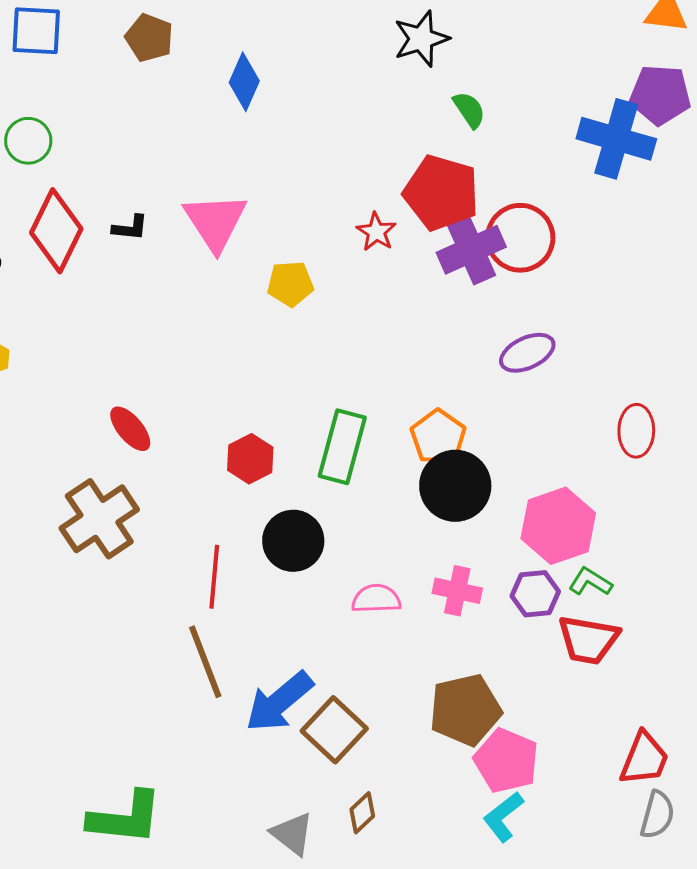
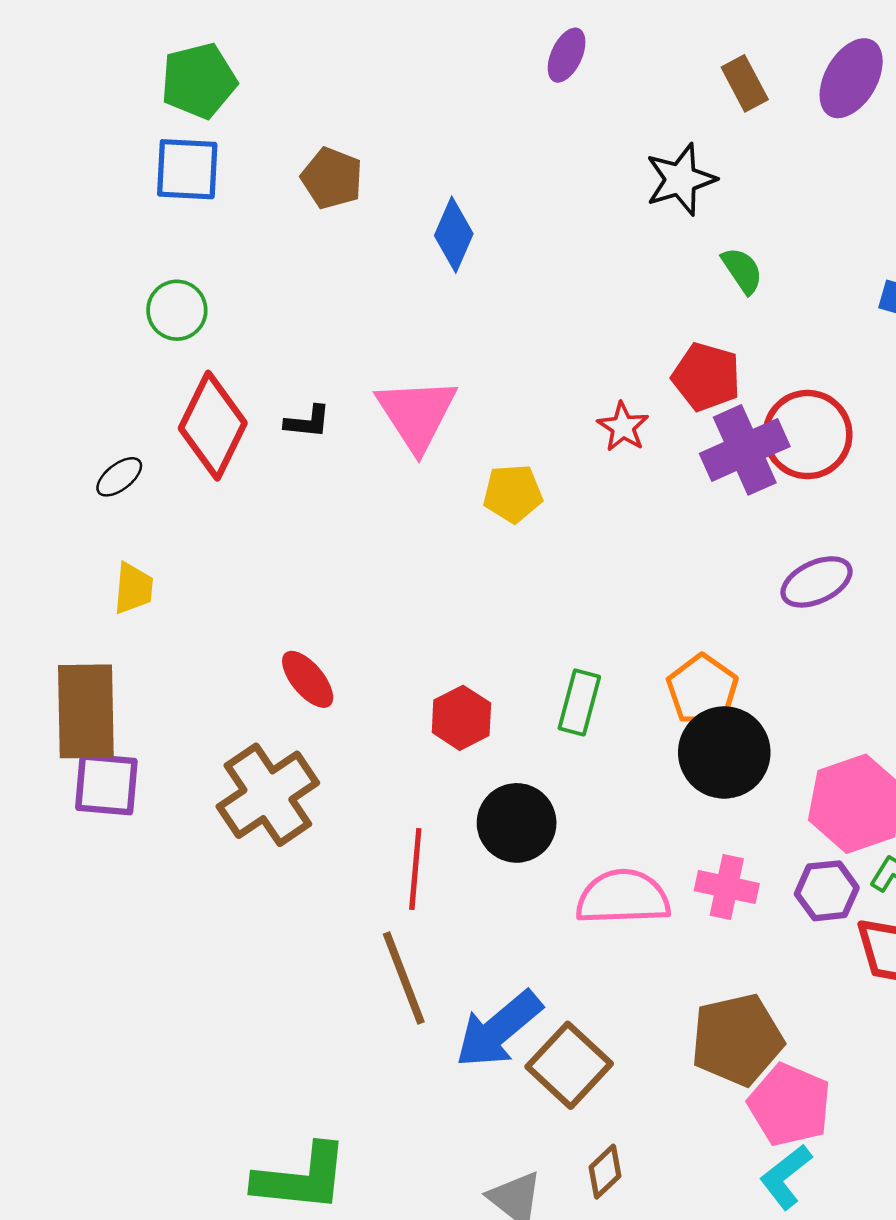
red pentagon: (441, 193) -> (706, 377), size x0.7
green rectangle: (342, 447) -> (579, 702), size x0.7
pink semicircle: (376, 599) -> (623, 897), size x1.5

